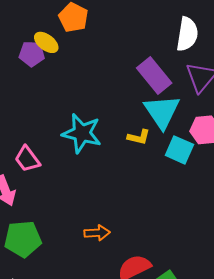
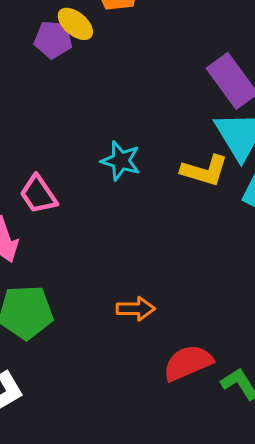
cyan star: (82, 133) -> (121, 161), size x0.7
yellow L-shape: (139, 137) -> (205, 171), size x1.4

